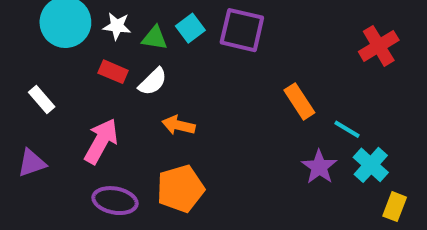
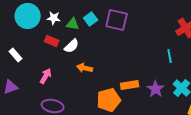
orange rectangle: (299, 101) -> (130, 85), moved, turned -66
cyan line: (347, 129) -> (170, 56), moved, turned 48
pink arrow: (101, 141) -> (46, 76), size x0.7
orange pentagon: (180, 189) -> (109, 100), moved

